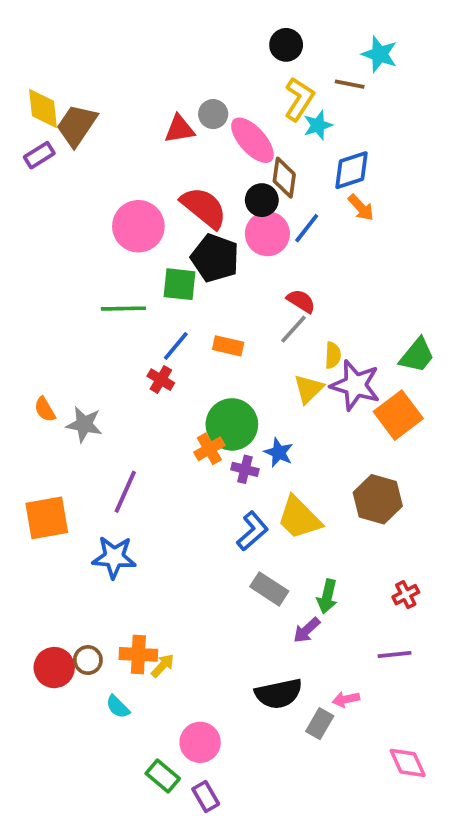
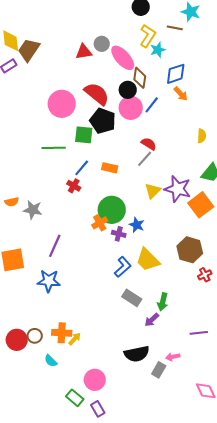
yellow semicircle: (333, 355) -> (202, 136), moved
orange semicircle: (45, 409) -> (12, 202), turned -72
red cross: (406, 595) -> (205, 275), moved

